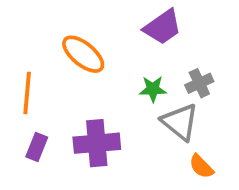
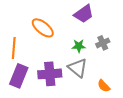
gray triangle: (180, 122) -> (78, 68), moved
purple rectangle: (37, 147) -> (19, 76), size x1.6

